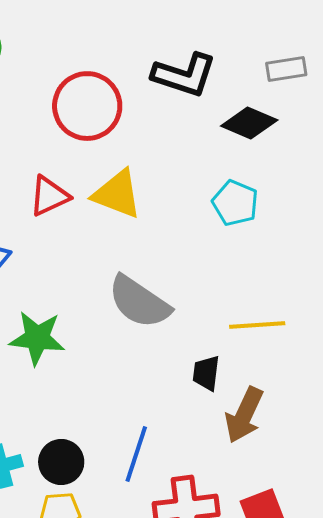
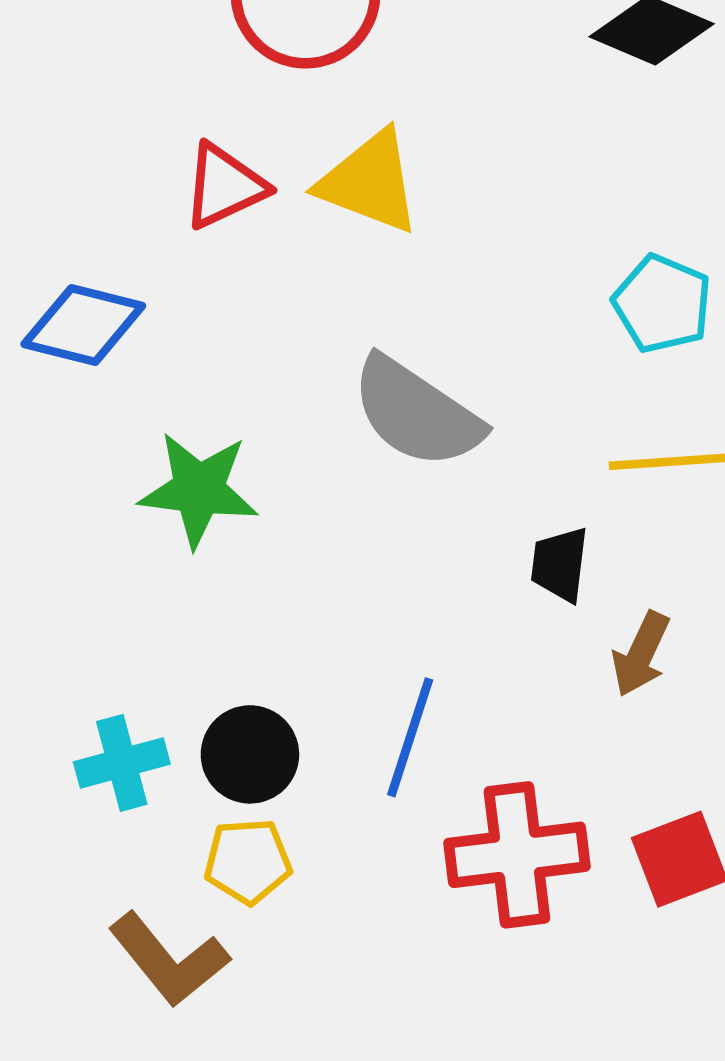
cyan pentagon: (235, 203) -> (662, 304), moved
brown arrow: (244, 415) -> (641, 654), size x0.7

